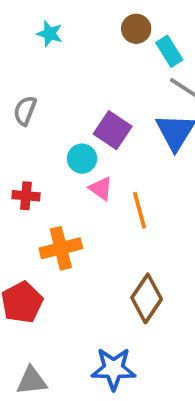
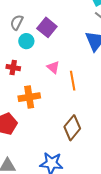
purple square: (113, 130) -> (47, 27), moved
cyan circle: (82, 159) -> (26, 41), moved

